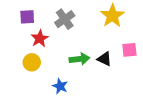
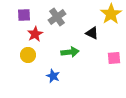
yellow star: (112, 16) -> (111, 14), moved
pink square: (129, 50) -> (114, 58), moved
black triangle: (104, 59) -> (92, 33), moved

